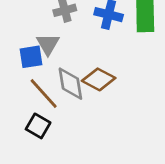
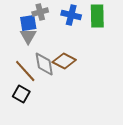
blue square: (31, 57) -> (28, 23), moved

